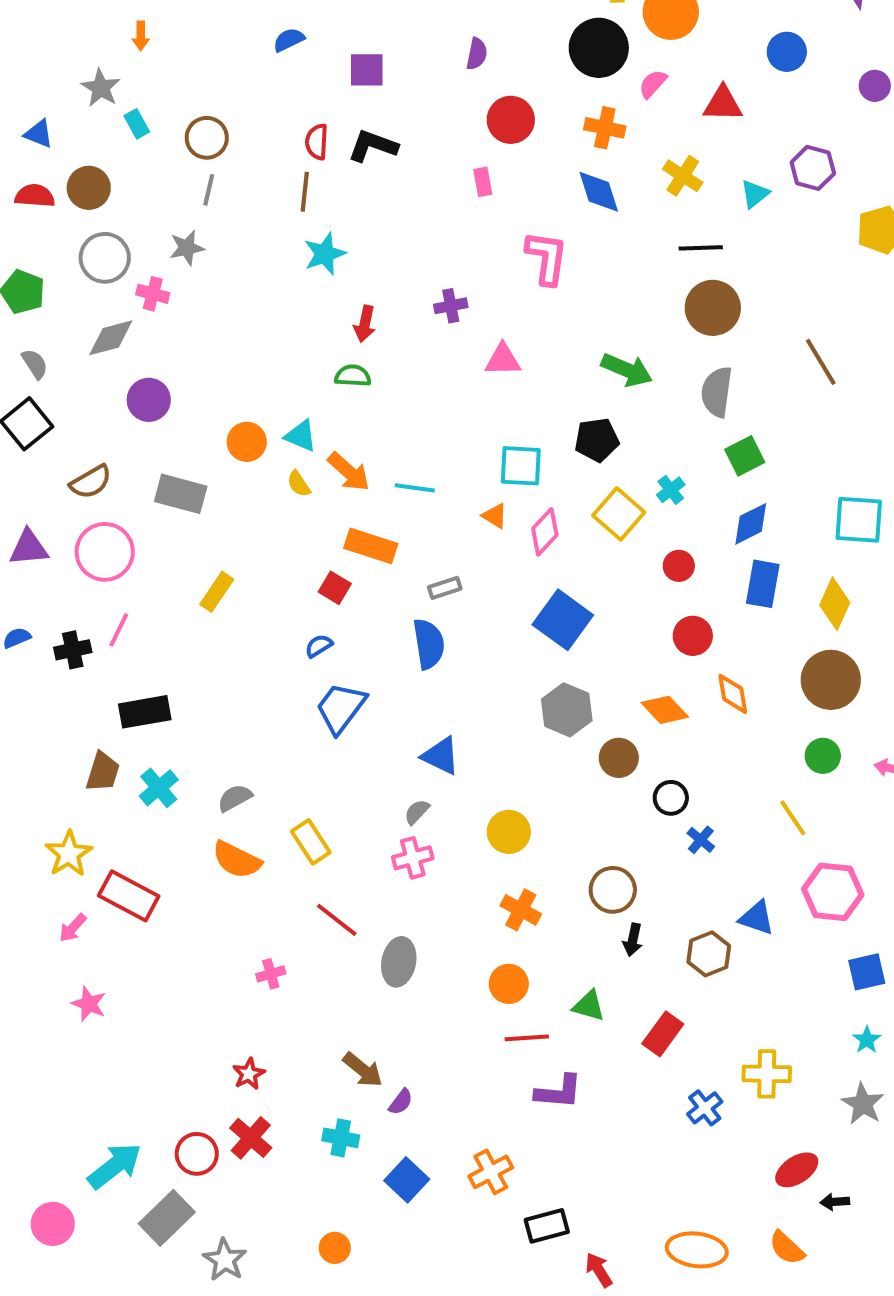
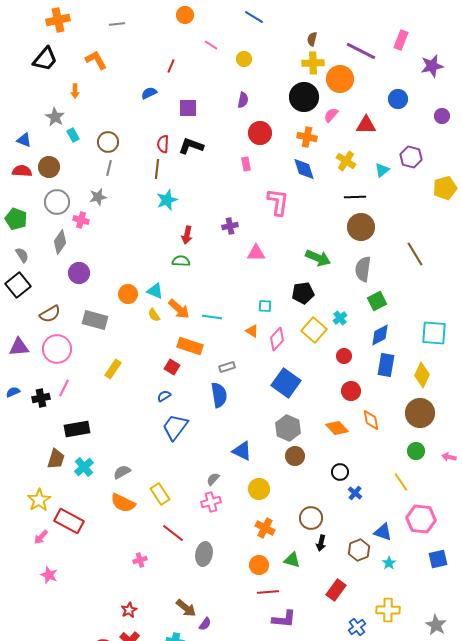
gray diamond: (111, 338) -> (60, 242), turned -40
cyan square: (521, 466) -> (265, 306), size x0.6
blue triangle: (441, 756) -> (242, 451), moved
brown circle: (619, 758) -> (295, 456), moved
green triangle: (589, 1006) -> (292, 560), moved
cyan star: (867, 1040) -> (389, 563), moved

